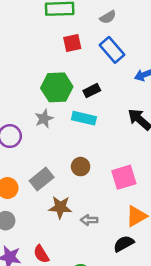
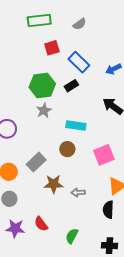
blue rectangle: (112, 50) -> (79, 62), moved
cyan rectangle: (84, 118) -> (76, 125), moved
gray star: (44, 119) -> (44, 110), moved
black semicircle: (124, 244) -> (108, 210), turned -54

